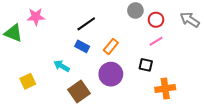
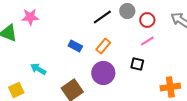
black line: (86, 24) -> (102, 17), moved
cyan arrow: (62, 66) -> (38, 69), moved
yellow square: (28, 81) -> (16, 90), moved
orange cross: (165, 88) -> (170, 87), moved

